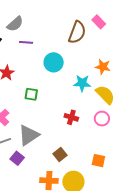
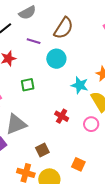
brown semicircle: (77, 32) -> (63, 28), moved
purple line: (26, 42) -> (34, 41), moved
green square: (31, 94) -> (28, 85), turned -32

